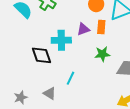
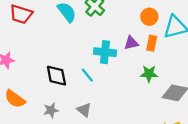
black diamond: (41, 55) -> (56, 76), moved
cyan line: (71, 78) -> (87, 75), moved, turned -72

